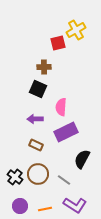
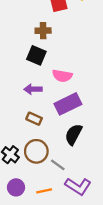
pink semicircle: (61, 107) -> (62, 76), turned -84
black semicircle: (82, 159) -> (74, 134), moved
gray line: (64, 180) -> (58, 165), moved

